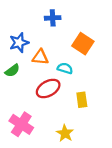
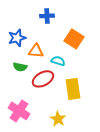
green semicircle: (12, 71) -> (20, 67), moved, turned 48
yellow rectangle: (82, 100) -> (73, 89), size x1.5

